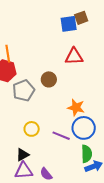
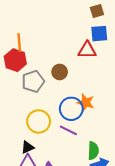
blue square: (69, 24) -> (99, 34), moved
blue circle: (84, 128) -> (71, 109), moved
yellow circle: (32, 129) -> (39, 121), size x1.5

